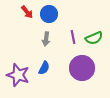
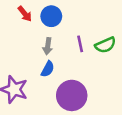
blue semicircle: (44, 68) -> (48, 69), moved
purple circle: (82, 68) -> (72, 95), moved

